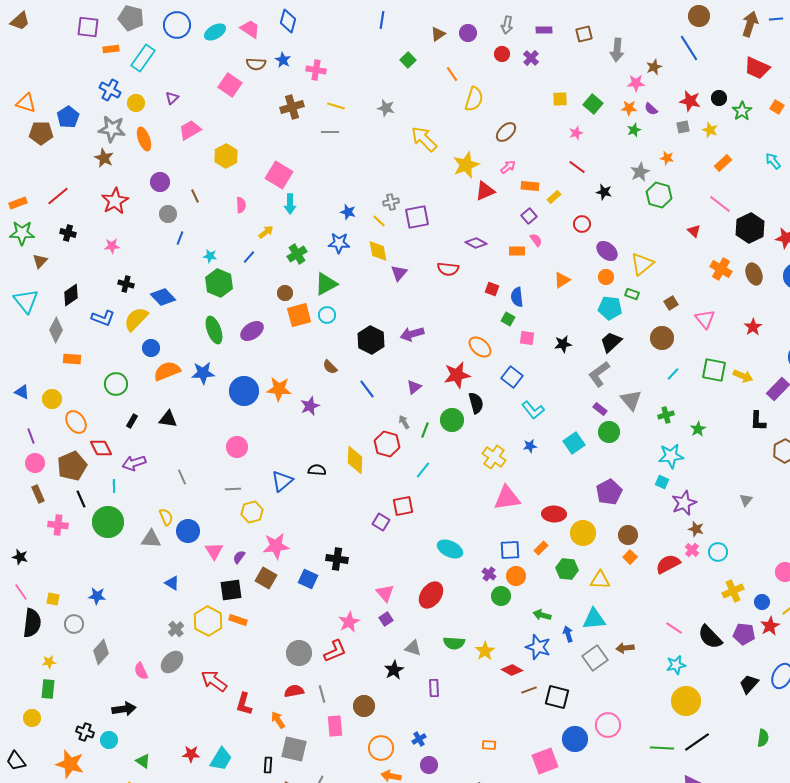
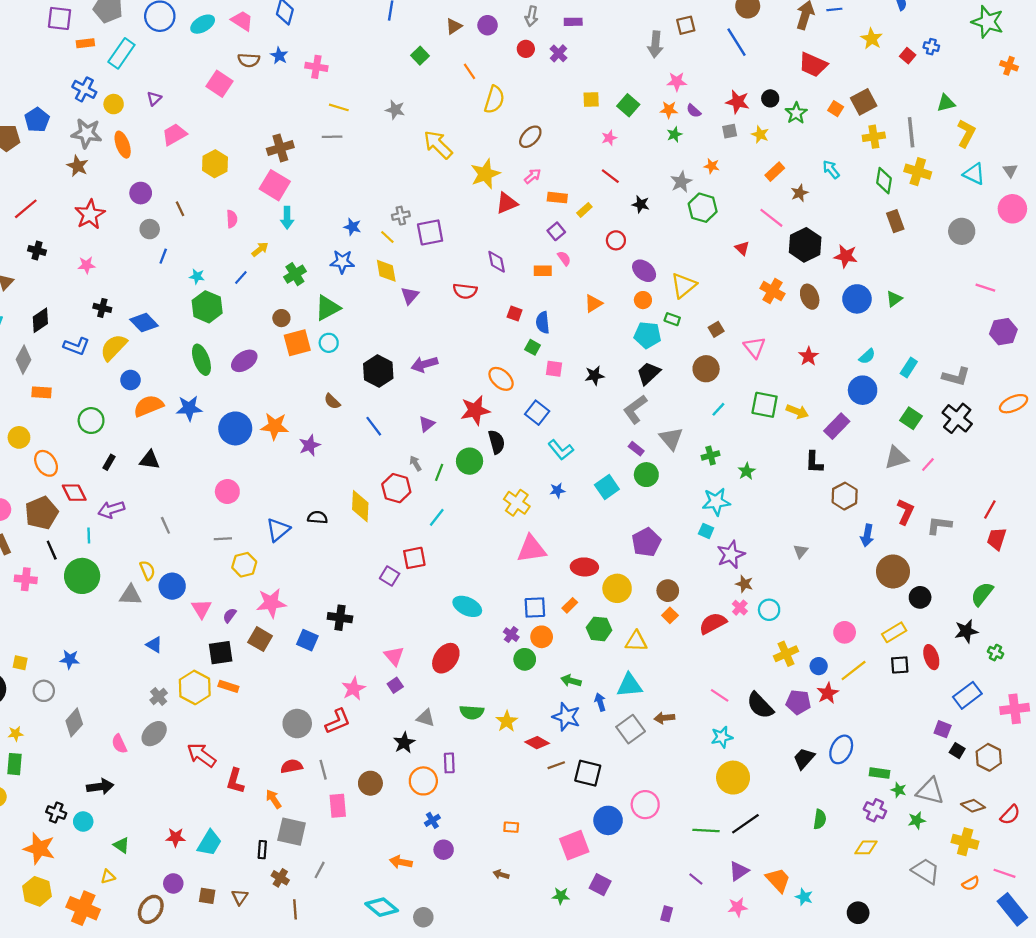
brown square: (584, 34) -> (686, 25), moved
brown star: (654, 67) -> (800, 193), moved
brown cross: (292, 107) -> (280, 148), moved
purple diamond: (476, 243) -> (497, 262), turned 50
orange circle: (381, 748) -> (423, 781), moved

